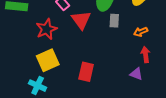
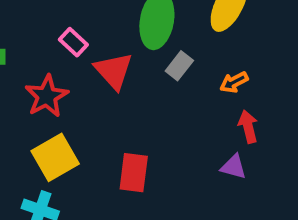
gray rectangle: (114, 21) -> (179, 66), turned 40

